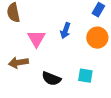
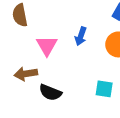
black semicircle: (51, 79) -> (50, 92), moved

